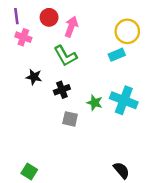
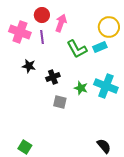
purple line: (16, 16) -> (42, 37), moved
pink cross: (23, 37) -> (20, 32), size x1.5
green L-shape: (65, 56) -> (77, 49), moved

